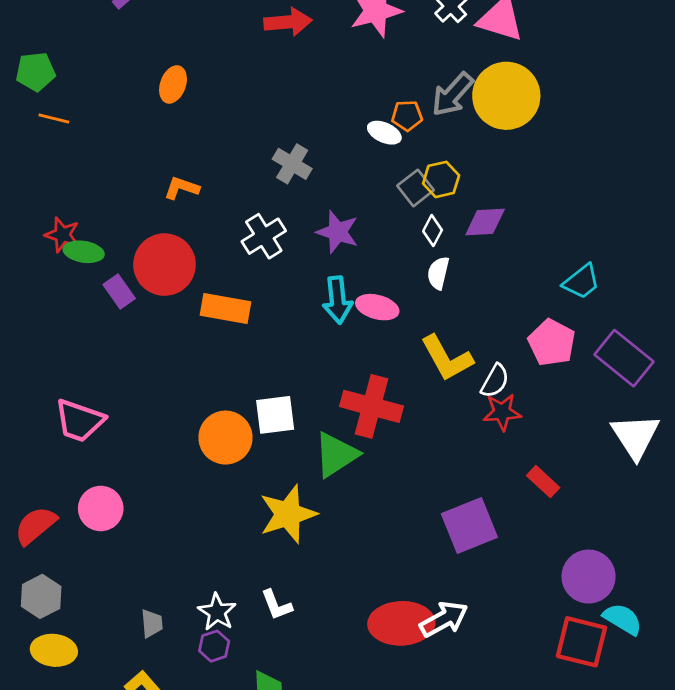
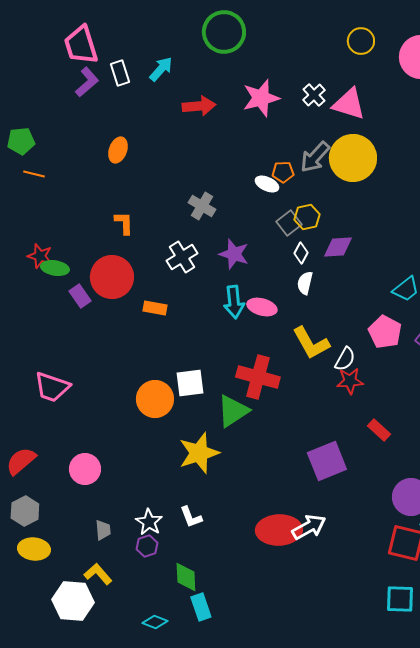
orange L-shape: (182, 188) -> (124, 223), turned 70
orange rectangle: (225, 309) -> (155, 308), size x0.7
pink circle: (101, 508) -> (85, 469), moved

